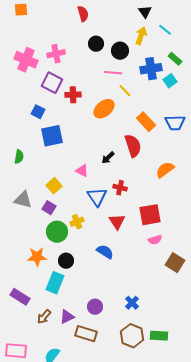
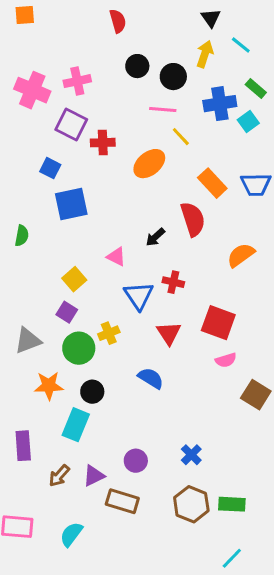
gray triangle: (23, 200) -> (28, 341), moved, turned -36
red square: (150, 215) -> (218, 323), turned 30
purple rectangle: (20, 297) -> (23, 446), turned 54

